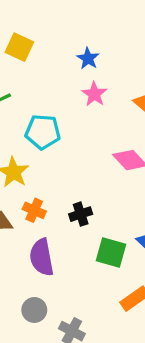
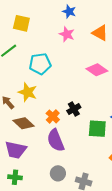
yellow square: (19, 47) -> (21, 23), moved
blue star: (88, 58) -> (69, 12), moved
orange cross: (34, 210) -> (53, 116), moved, turned 32

